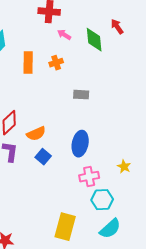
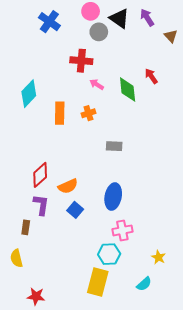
yellow star: (124, 167) -> (158, 257), moved
cyan hexagon: (102, 200) -> (109, 254), moved
cyan semicircle: (110, 229) -> (144, 284), size x0.7

